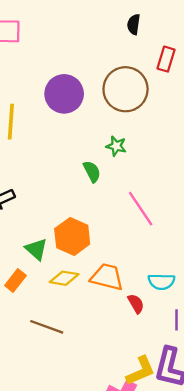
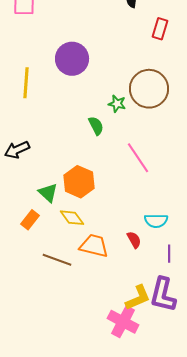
brown circle: (126, 89) -> (149, 89), moved
orange trapezoid: (107, 277) -> (94, 246), moved
yellow diamond: (64, 278) -> (72, 218), turned 45

